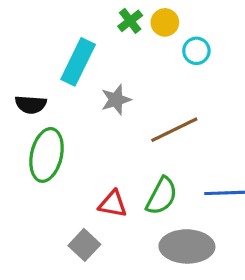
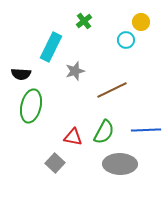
yellow circle: (165, 22) -> (141, 22), moved

